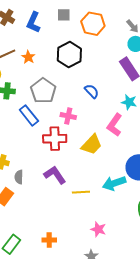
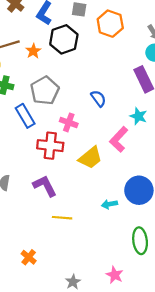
black hexagon: (69, 55) -> (64, 39), moved
cyan arrow: (114, 183) -> (109, 204), size x0.6
yellow line: (81, 192) -> (62, 218), moved
pink star: (98, 229) -> (115, 275), moved
orange cross: (49, 240) -> (29, 257), turned 32

